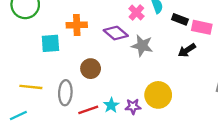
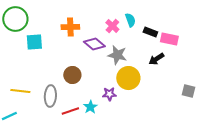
orange cross: (77, 25) -> (70, 27), moved
cyan square: (50, 43) -> (34, 42), moved
yellow circle: (158, 95) -> (128, 78), moved
purple star: (133, 106) -> (109, 94), moved

